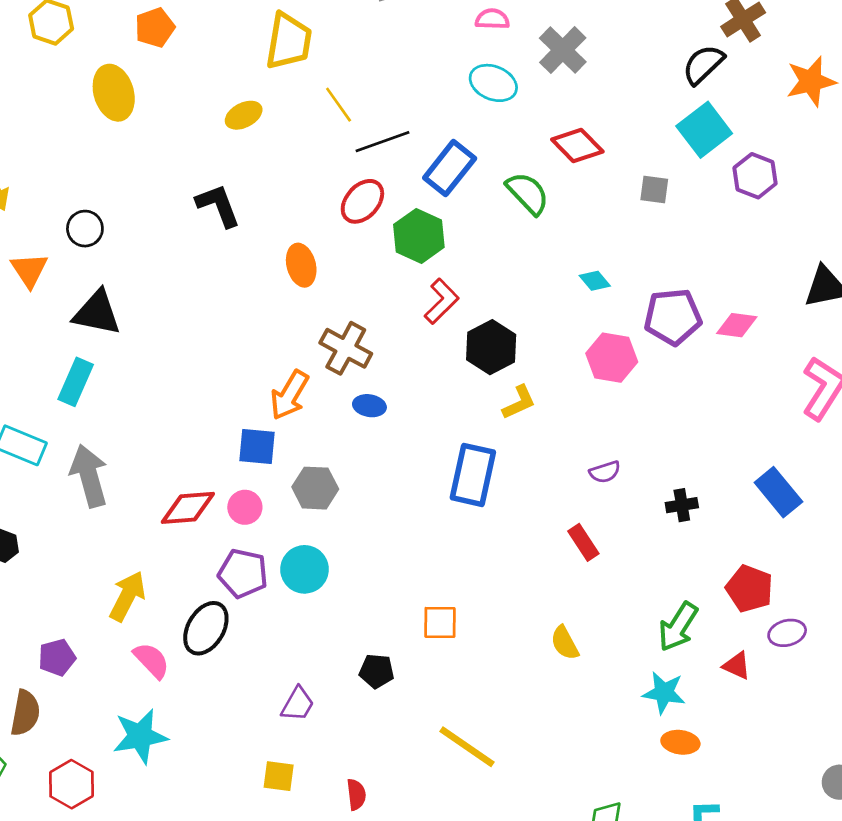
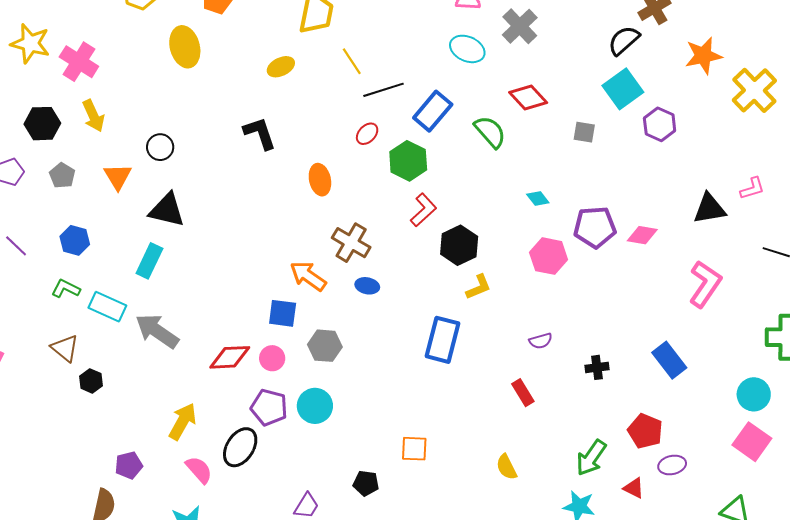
red ellipse: (362, 201) -> (367, 134), size x0.7
orange arrow: (289, 395) -> (308, 276), turned 93
gray arrow: (89, 476) -> (157, 331), turned -42

